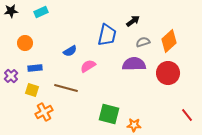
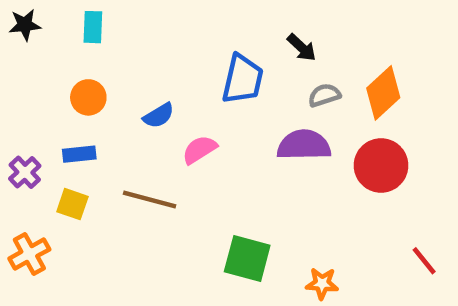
cyan rectangle: (41, 12) -> (93, 27), turned -64
black arrow: (133, 21) -> (302, 48), turned 80
orange circle: (25, 43) -> (88, 97), moved
orange cross: (44, 112) -> (29, 254), moved
orange star: (134, 125) -> (322, 283), moved

